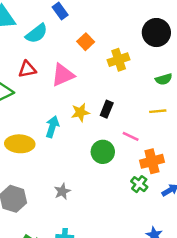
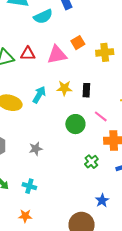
orange square: (86, 42) -> (78, 43), moved
red triangle: (27, 69) -> (28, 54), moved
black rectangle: (107, 109) -> (86, 90), turned -32
green cross: (139, 184) -> (91, 162), moved

